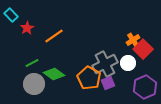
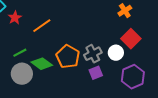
orange cross: (133, 40) -> (125, 11), moved
gray cross: (105, 64) -> (93, 54), size x0.7
orange pentagon: (89, 78) -> (68, 57), moved

